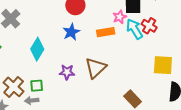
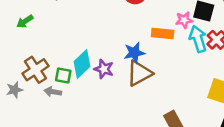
blue star: (71, 32) -> (134, 53), moved
cyan diamond: (37, 49) -> (82, 64), moved

